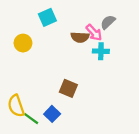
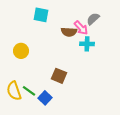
cyan square: (47, 17) -> (41, 15), turned 35
yellow circle: (23, 43) -> (21, 51), moved
green line: (31, 119) -> (29, 91), moved

